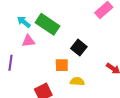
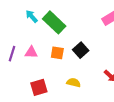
pink triangle: (28, 41) -> (31, 52), moved
orange square: (62, 65) -> (57, 53), moved

